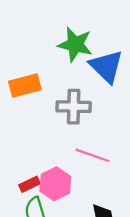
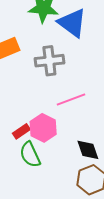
pink line: (92, 155) -> (71, 99), turned -32

